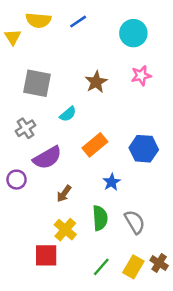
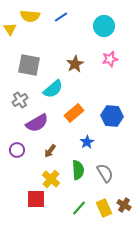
cyan semicircle: (68, 114) -> (53, 89), size x1.5
purple circle: (17, 180) -> (17, 150), moved
yellow rectangle: (133, 267) -> (104, 208), turned -54

